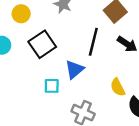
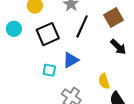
black line: (93, 42) -> (82, 26), moved

